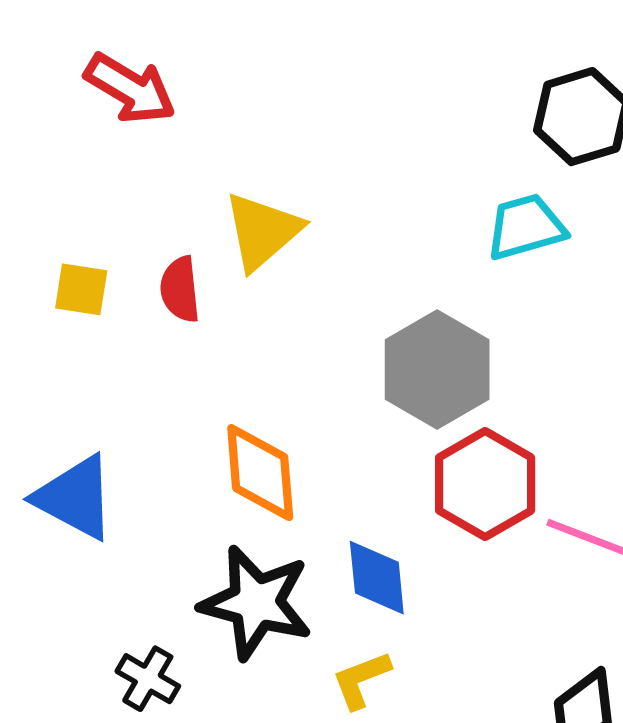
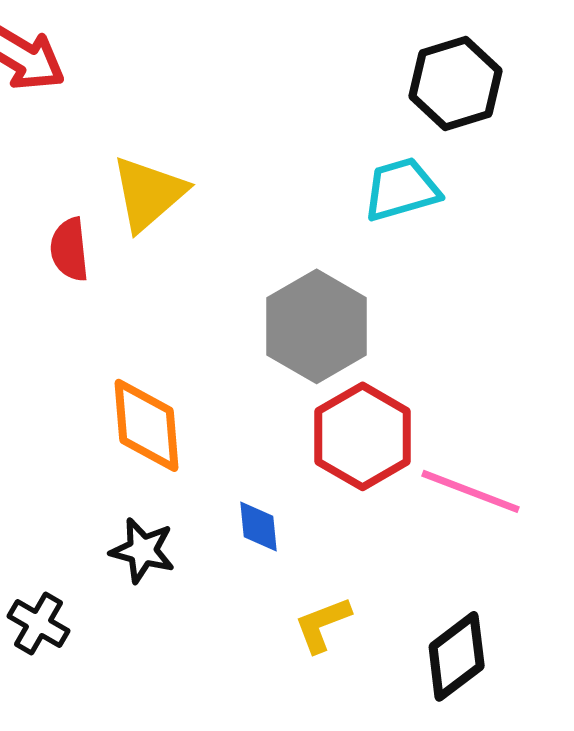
blue diamond: (377, 578) -> (259, 526), size x0.7
black star: (256, 603) -> (143, 550), size x0.6
yellow L-shape: (361, 680) -> (323, 624), moved

